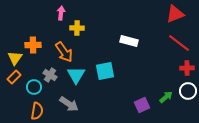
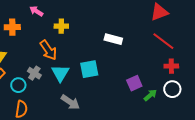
pink arrow: (61, 13) -> (36, 11), moved, turned -64
orange cross: (33, 45) -> (12, 27), moved
gray arrow: (69, 104) -> (70, 102), moved
purple square: (142, 105) -> (134, 83), moved

